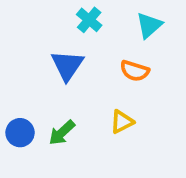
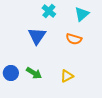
yellow triangle: (122, 122) -> (67, 76), moved
green arrow: (62, 133) -> (34, 73), turned -105

